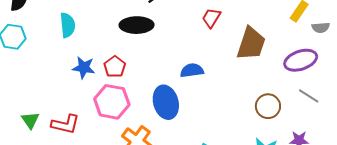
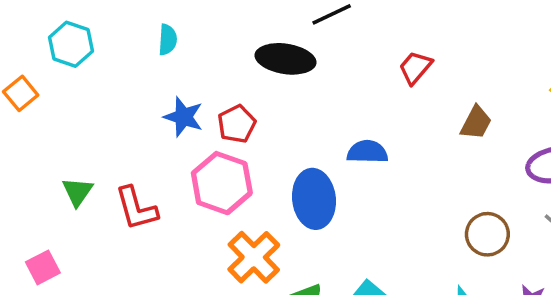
cyan semicircle: (67, 25) -> (168, 40), size x0.7
brown trapezoid: (251, 44) -> (476, 123), size x0.6
red L-shape: (65, 124) -> (136, 208), turned 52

